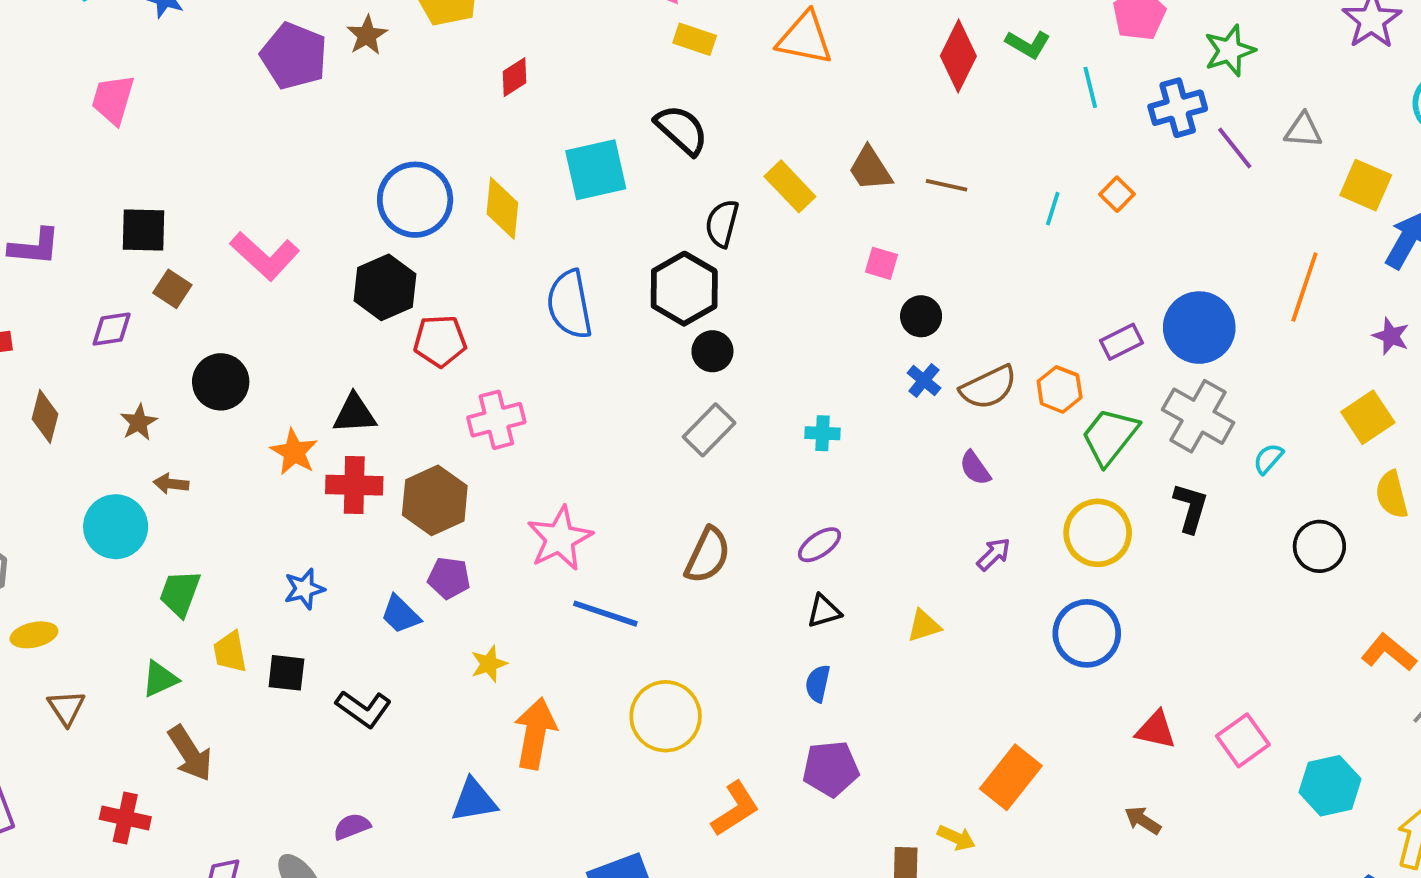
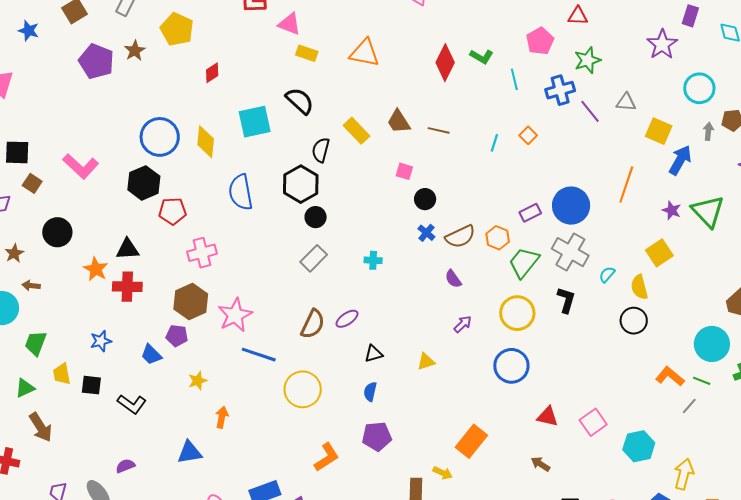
yellow semicircle: (1392, 495) -> (639, 287), moved
brown hexagon: (435, 500) -> (191, 301), moved
purple ellipse: (819, 545) -> (347, 319), moved
yellow circle: (666, 716) -> (303, 389), moved
orange arrow: (535, 733) -> (222, 417), size x0.6

